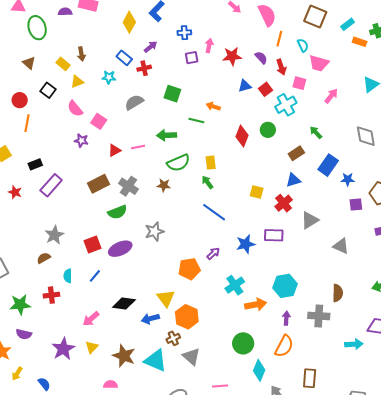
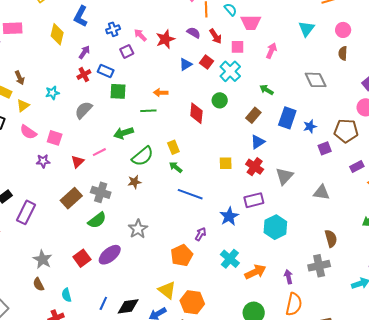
pink arrow: (209, 46) -> (140, 35), turned -40
blue rectangle: (124, 58) -> (106, 71), moved
brown semicircle: (44, 258) -> (38, 284), turned -72
blue line: (95, 276) -> (103, 303), moved
cyan hexagon: (285, 286) -> (275, 227), moved

